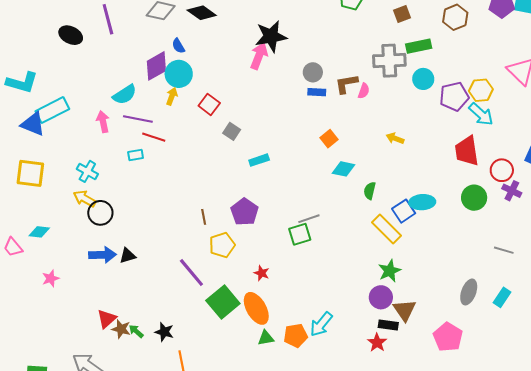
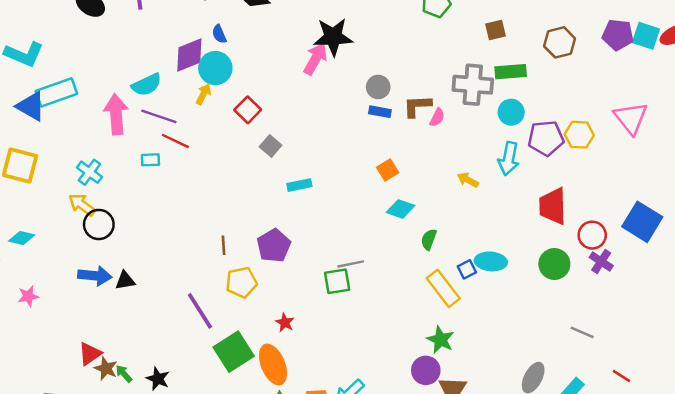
cyan arrow: (481, 114) -> (509, 159), moved, turned 52
pink arrow: (103, 122) -> (116, 114), size x1.5
blue square: (404, 211) -> (467, 269), size x0.7
green star: (390, 271) -> (440, 340), turned -30

